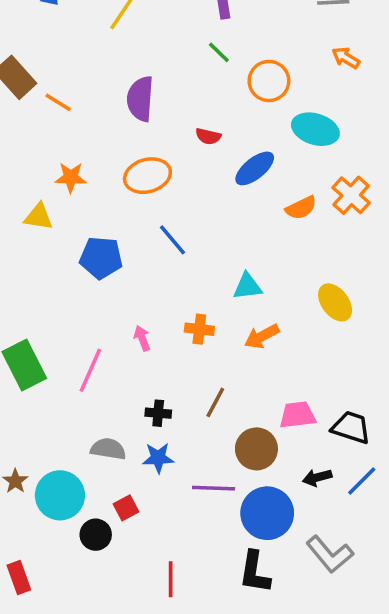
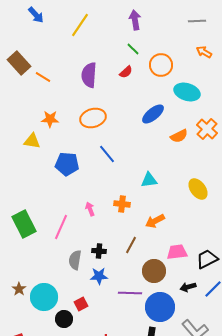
red semicircle: (208, 136) -> (126, 72), moved, turned -56
orange arrow: (262, 336) -> (155, 221), moved
black trapezoid: (351, 427) -> (207, 259), turned -45
gray semicircle: (108, 449) -> (75, 260), moved, turned -90

